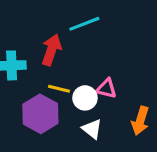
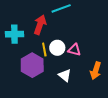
yellow line: (59, 89) -> (44, 49), turned 64
white circle: (85, 98) -> (57, 48), moved

